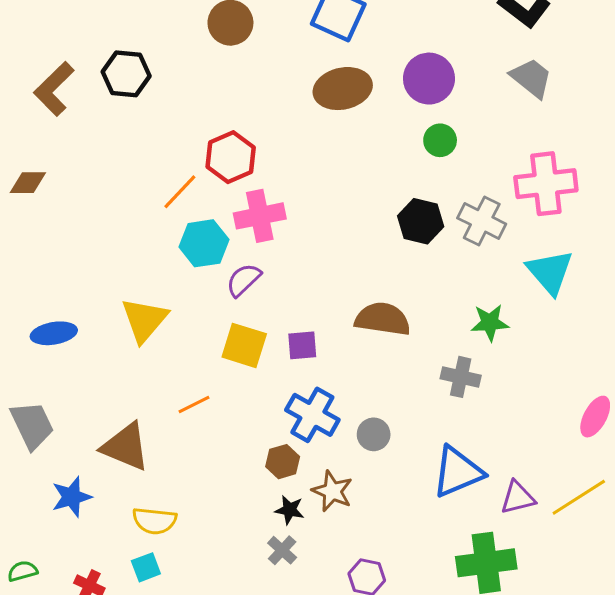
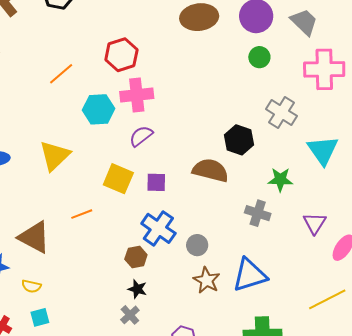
gray trapezoid: (531, 78) -> (304, 22), moved
pink cross: (546, 184) -> (324, 69), moved
orange line: (180, 192) -> (61, 74), moved
black hexagon: (421, 221) -> (239, 140), moved
purple semicircle: (244, 280) -> (141, 136), moved
brown star: (332, 491) -> (207, 280), moved
purple triangle: (518, 498) -> (315, 223), moved, turned -50
yellow semicircle: (154, 521) -> (31, 286), moved, size x0.7

